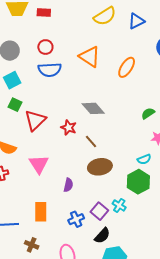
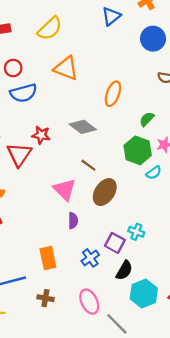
yellow semicircle: (105, 16) -> (50, 28), moved
orange ellipse: (127, 67) -> (113, 94), moved
red star: (69, 128) -> (41, 135), moved
pink triangle: (39, 164) -> (65, 190), moved
brown ellipse: (100, 167) -> (105, 192), turned -35
green hexagon: (138, 182) -> (138, 150), moved

